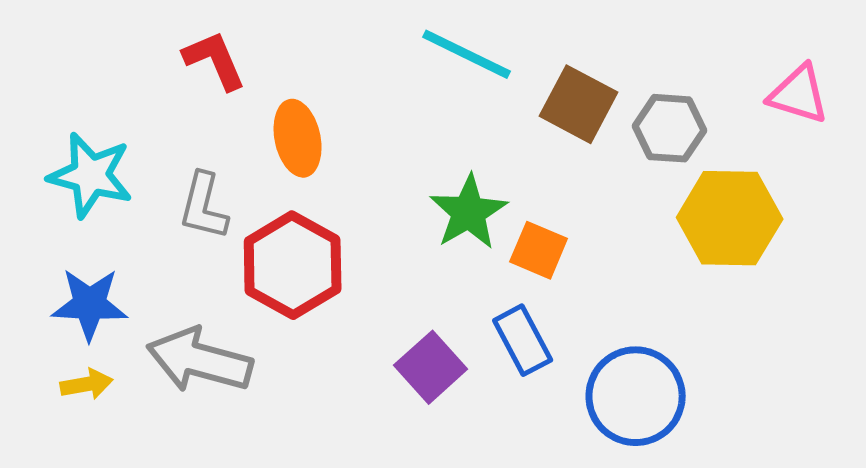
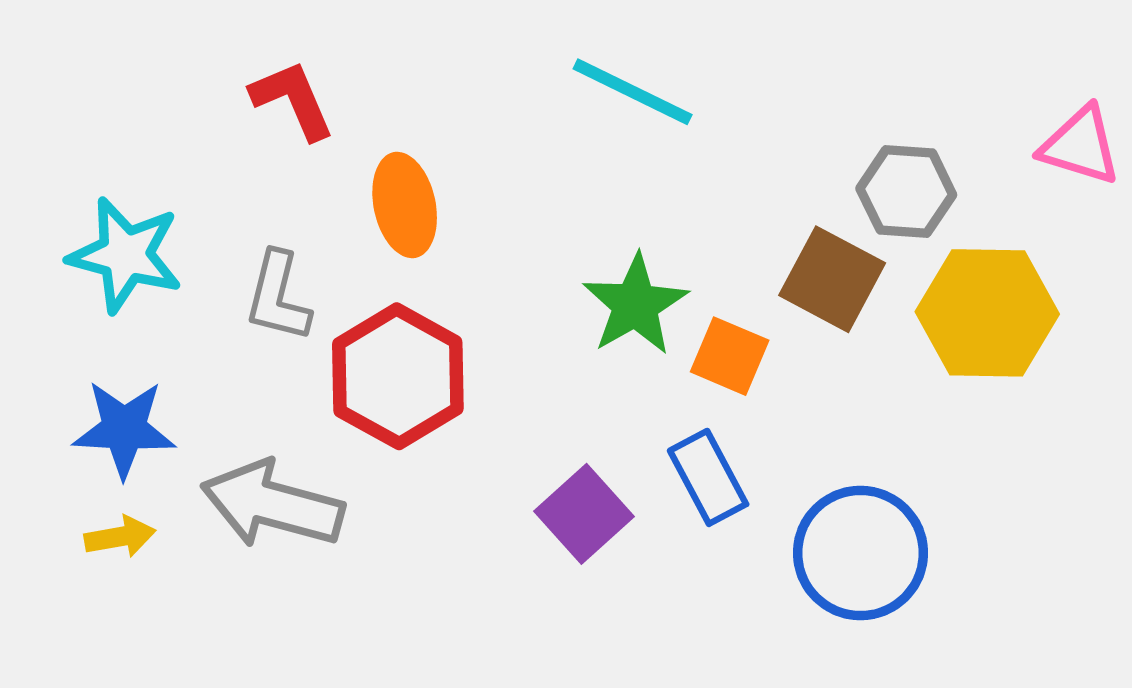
brown square: (579, 104) -> (832, 279), moved

